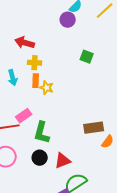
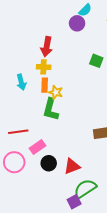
red arrow: (25, 43) -> (47, 47), moved, turned -96
pink rectangle: (24, 116) -> (38, 147), moved
green L-shape: (42, 133) -> (51, 109), moved

